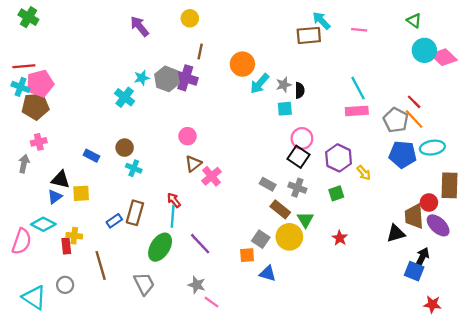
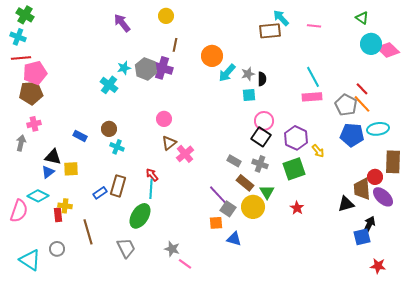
cyan cross: (20, 87) -> (18, 37), moved
green square: (336, 193) -> (294, 169), size x1.6
purple line: (200, 244) -> (218, 195), moved
blue square: (414, 271) -> (362, 237), turned -36

